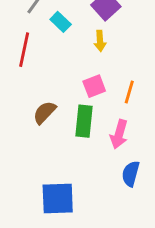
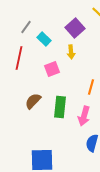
pink square: (94, 86) -> (52, 69), moved

